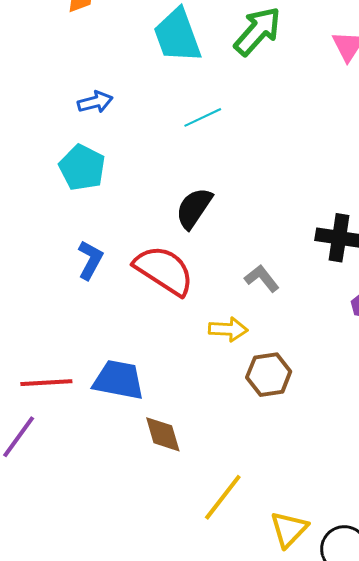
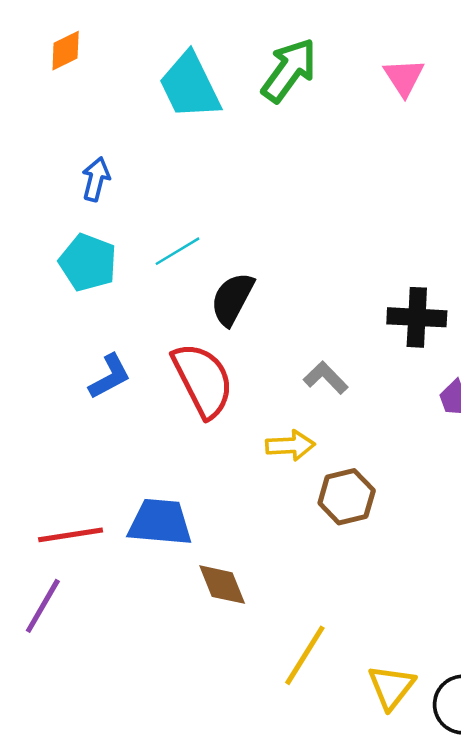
blue arrow: (95, 102) -> (96, 179), turned -56
cyan line: (203, 117) -> (177, 251), moved
blue L-shape: (90, 260) -> (110, 376), turned 39
red semicircle: (164, 270) -> (203, 380), turned 36

